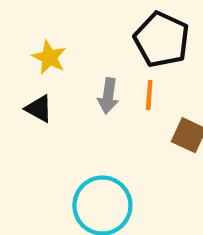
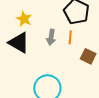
black triangle: (39, 109) -> (19, 43), size x1.6

